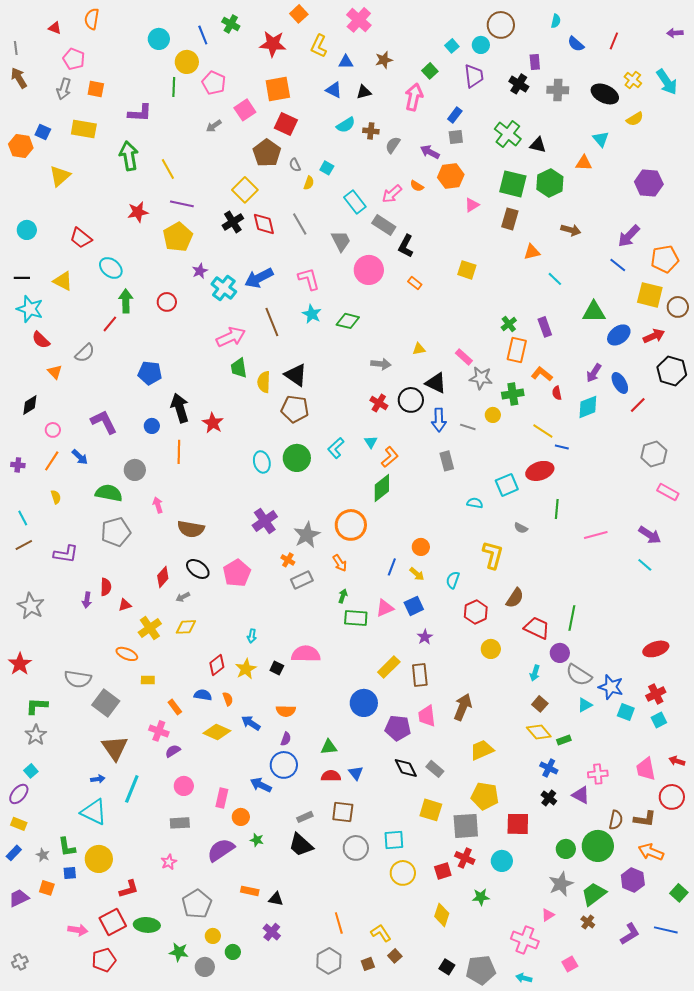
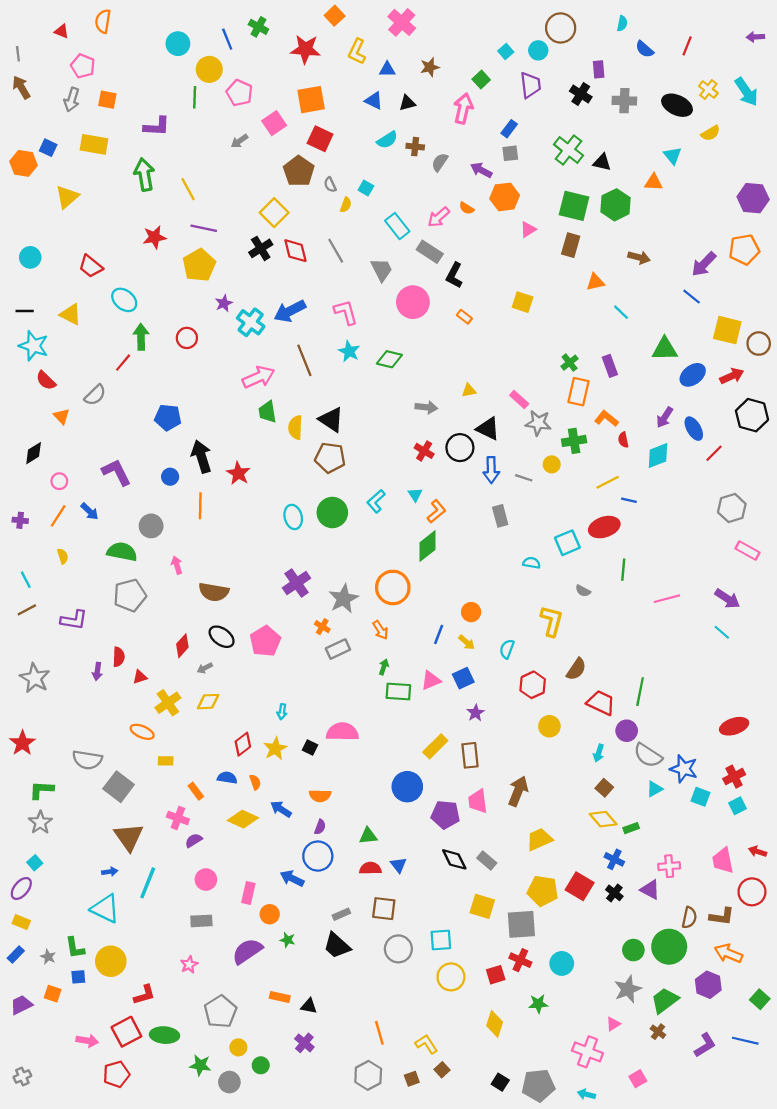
purple hexagon: (649, 183) -> (753, 198), moved
orange pentagon: (665, 259) -> (744, 250), moved
yellow line: (543, 431) -> (608, 482), turned -60
red square: (518, 824) -> (580, 886), moved, turned 30

